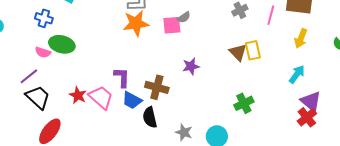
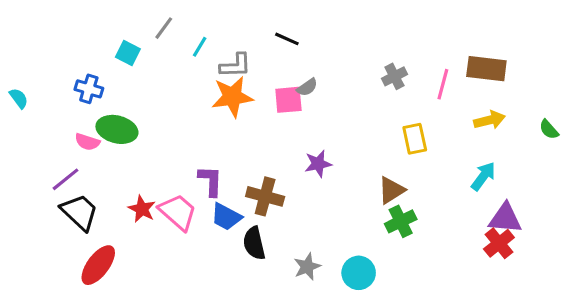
yellow arrow: (301, 38) -> (490, 120), turned -126
brown triangle: (238, 52) -> (391, 190), moved, turned 42
purple triangle: (311, 101) -> (505, 218), turned -35
gray star: (184, 132) -> (307, 267), turned 30

